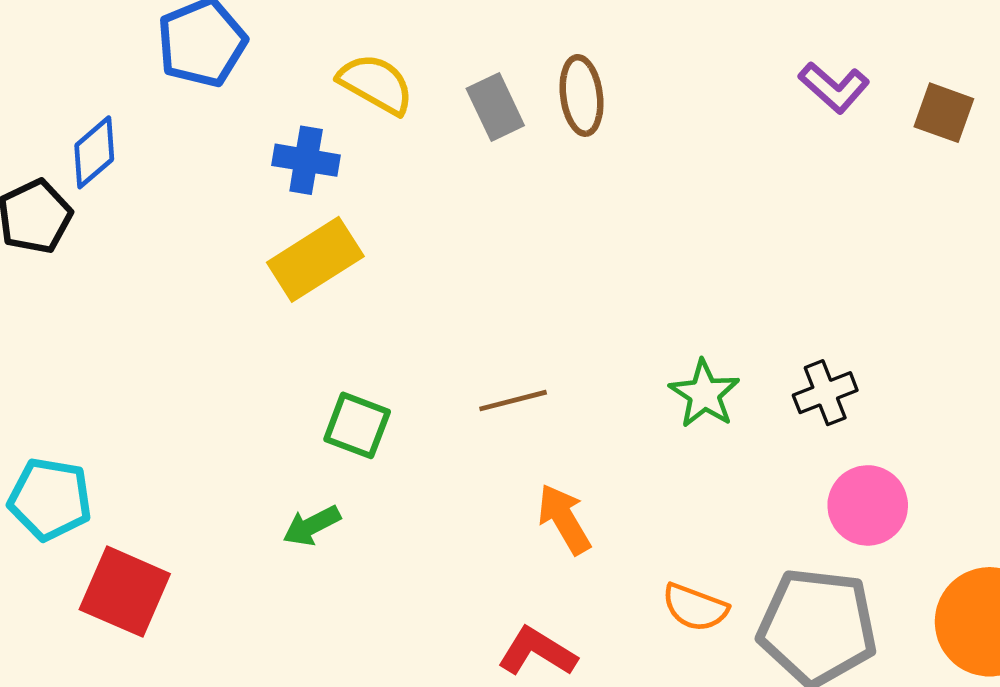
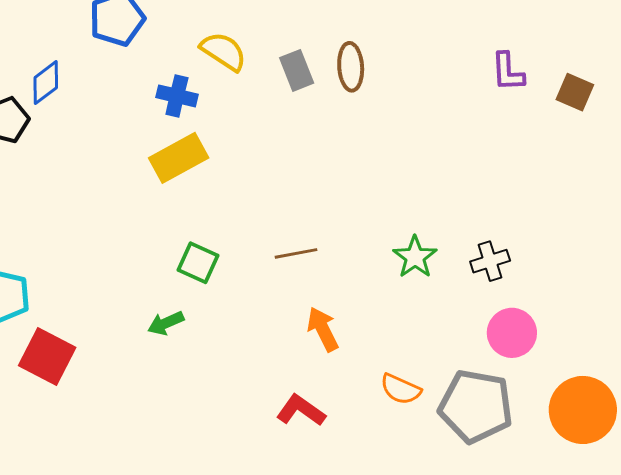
purple L-shape: (834, 87) -> (508, 72), turned 42

